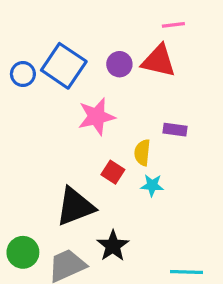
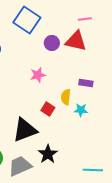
blue square: (64, 66) -> (27, 20), moved
pink star: (97, 117) -> (38, 75), size x0.7
cyan star: (152, 185) -> (81, 110), moved

